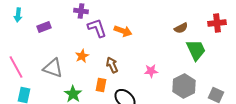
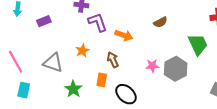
brown semicircle: (181, 28) -> (160, 22), moved
orange arrow: (123, 31) -> (124, 35), moved
gray hexagon: (184, 86) -> (176, 69), moved

